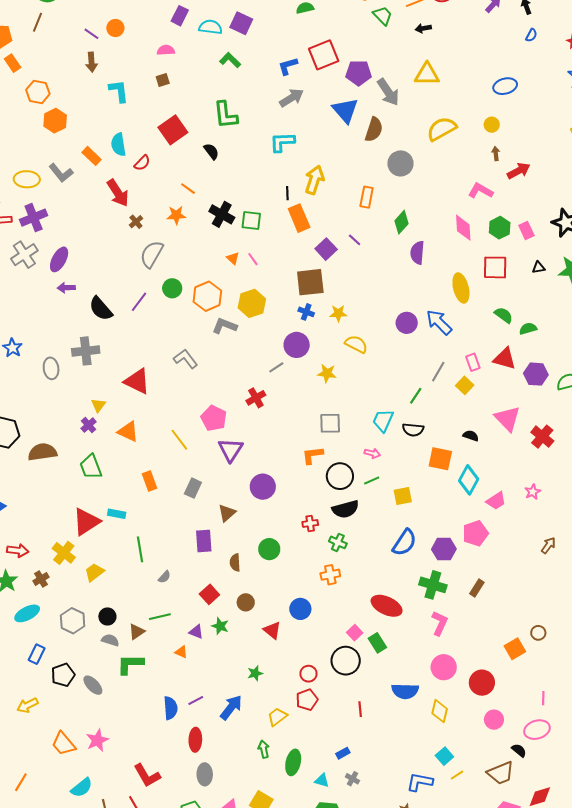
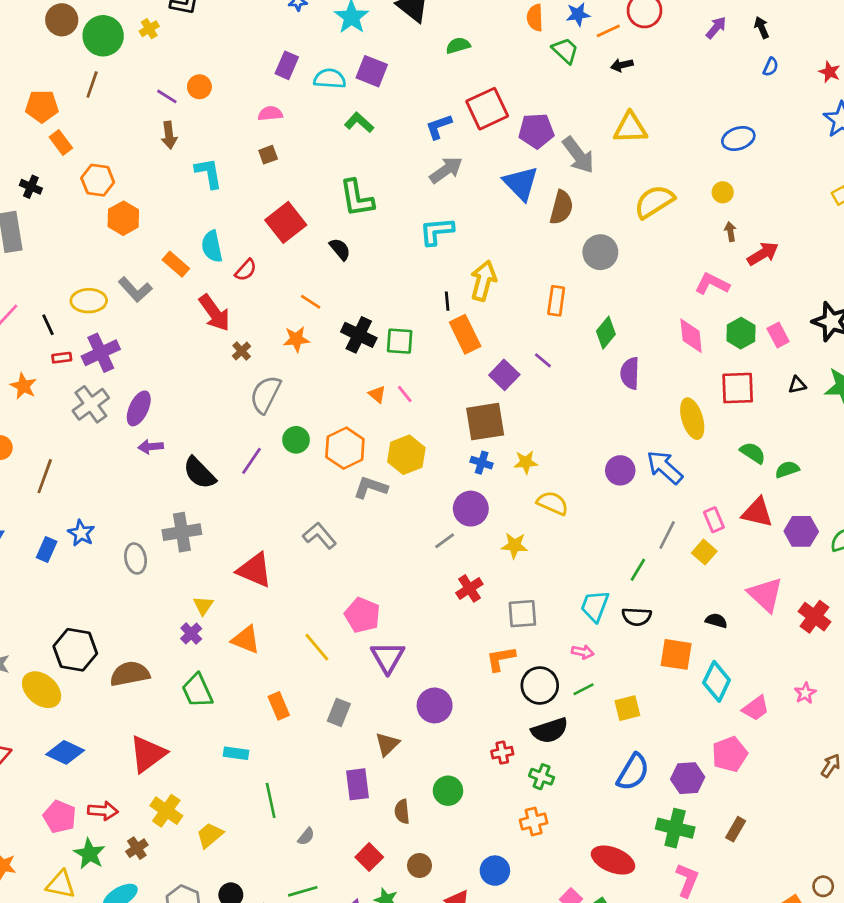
red cross: (256, 398) -> (469, 588), moved
red triangle: (86, 522) -> (148, 754), moved

